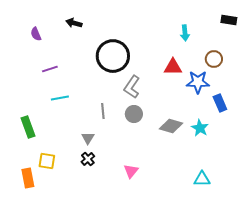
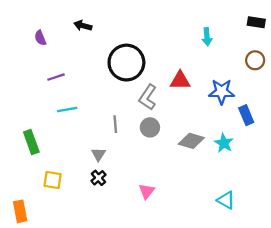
brown circle: (214, 59) -> (255, 60), moved
red triangle: (173, 67) -> (180, 80), moved
orange rectangle: (28, 178) -> (20, 211), moved
cyan triangle: (202, 179) -> (226, 200), turned 30

